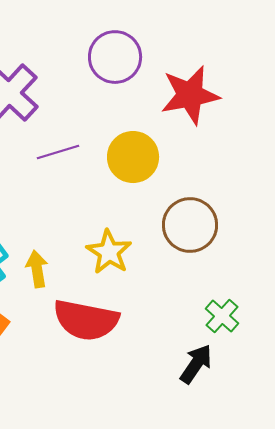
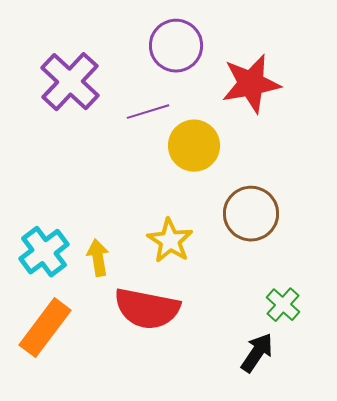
purple line: (58, 152) -> (148, 112), moved

